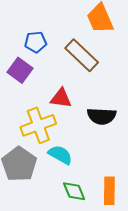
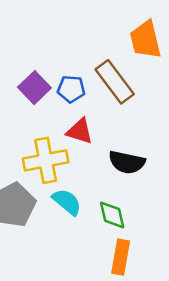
blue pentagon: (36, 42) -> (71, 89), moved
green diamond: (74, 191) -> (112, 215), moved

